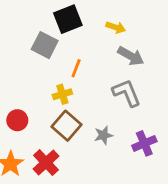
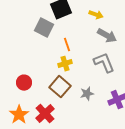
orange line: (76, 68) -> (67, 45), turned -40
yellow cross: (62, 94) -> (65, 64), moved

